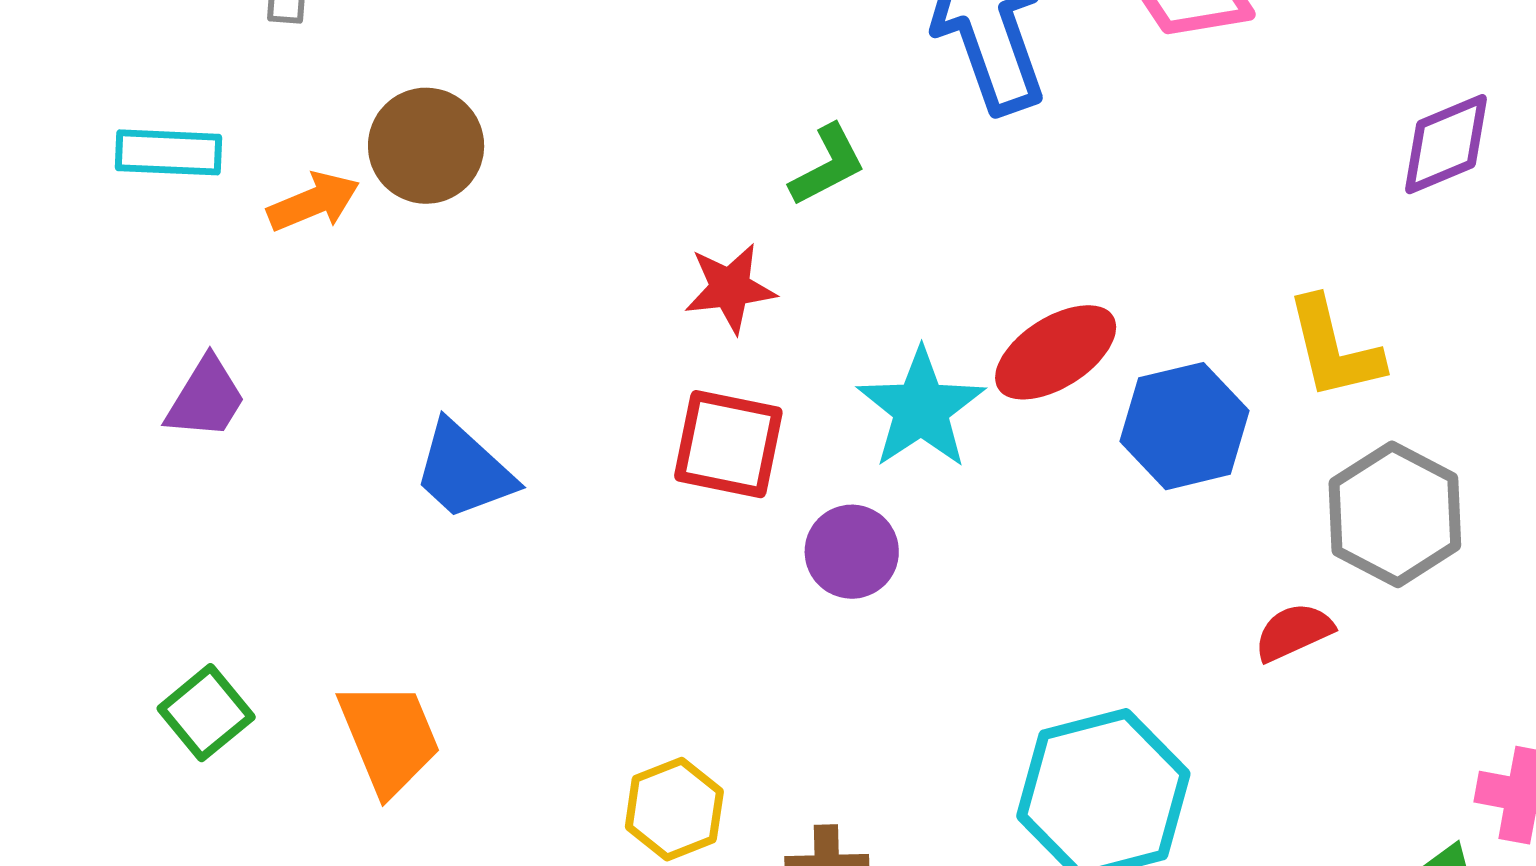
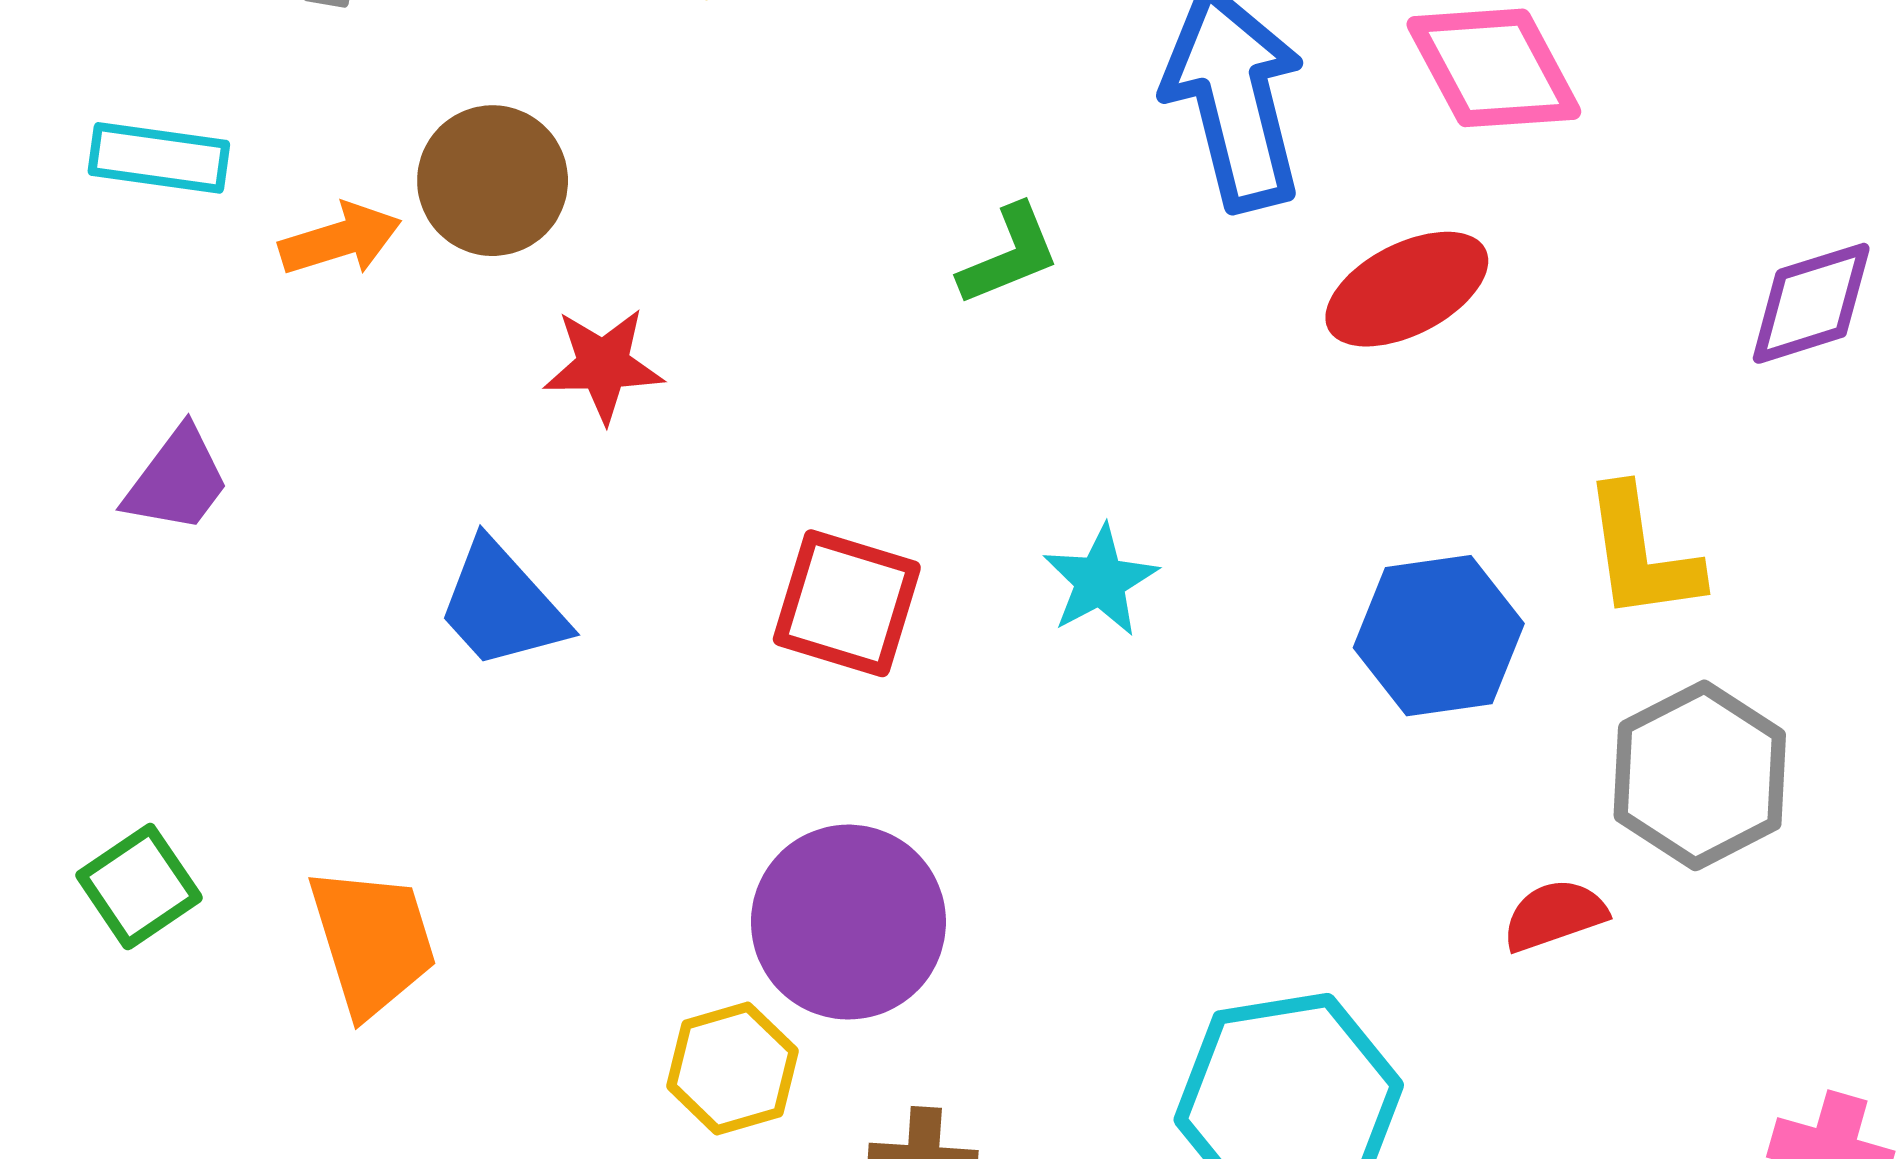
red star: (730, 288) -> (603, 365), moved
red ellipse: (1056, 352) -> (1407, 289), moved
cyan star: (921, 409) -> (1100, 581), size x0.7
purple circle: (852, 552) -> (848, 922), moved, size x1.6

